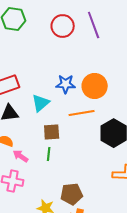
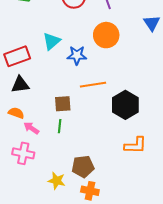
orange circle: (95, 86) -> (106, 35), moved
cyan triangle: (41, 103) -> (52, 41), moved

